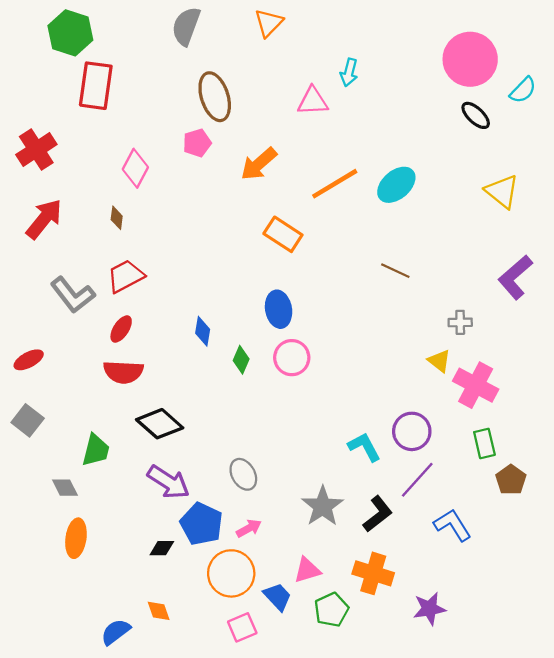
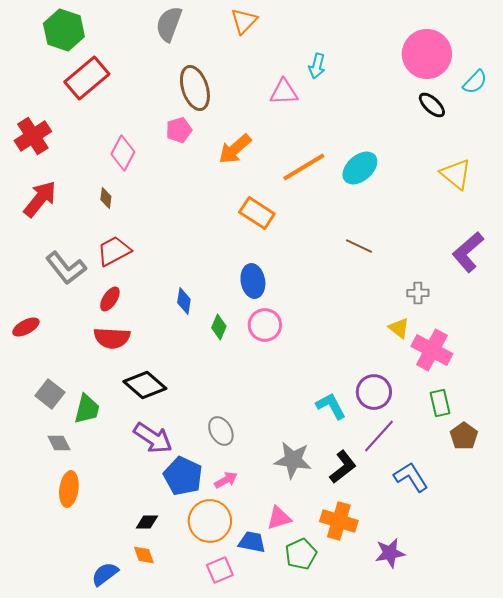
red rectangle: (96, 86) -> (87, 78), turned 42
gray square: (28, 420) -> (50, 394), moved
gray star: (323, 506) -> (293, 460), turned -30
black diamond: (162, 548) -> (147, 522), moved
blue trapezoid: (277, 597) -> (252, 542), turned -36

